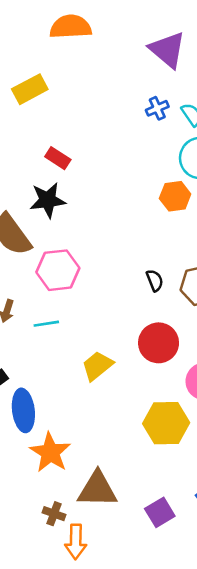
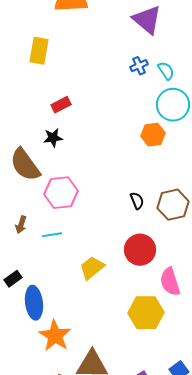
yellow rectangle: (30, 89) -> (39, 51), turned -52
red rectangle: (58, 158) -> (61, 105), turned -60
black star: (48, 200) -> (53, 138), size x0.7

